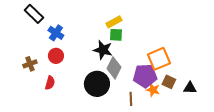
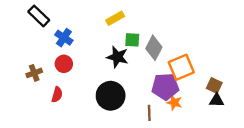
yellow rectangle: (114, 22) -> (115, 18), moved
gray diamond: (114, 68) -> (154, 48), moved
brown square: (169, 82) -> (214, 85), moved

